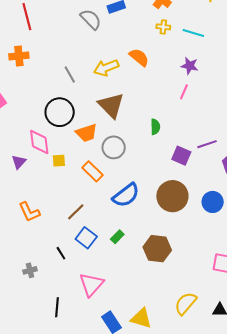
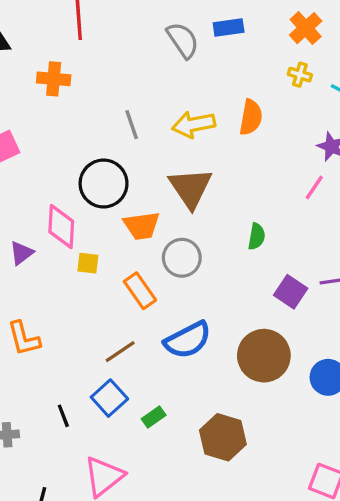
orange semicircle: (139, 57) -> (251, 117), turned 50
brown line: (76, 212) -> (120, 352), moved
green rectangle: (117, 237) -> (154, 417), moved

